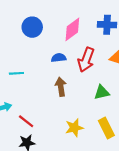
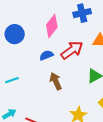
red arrow: (86, 60) -> (72, 50), turned -130

